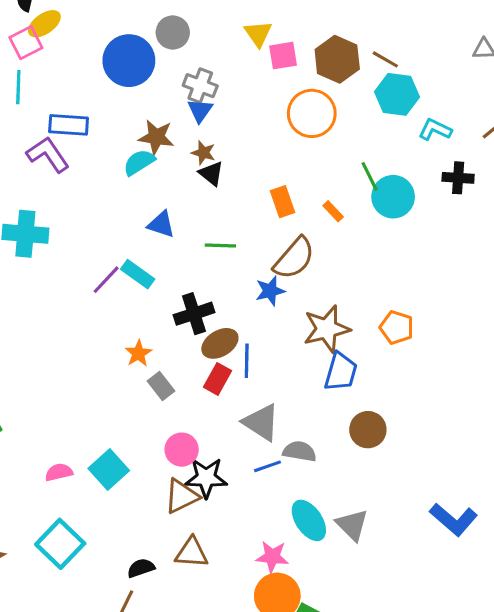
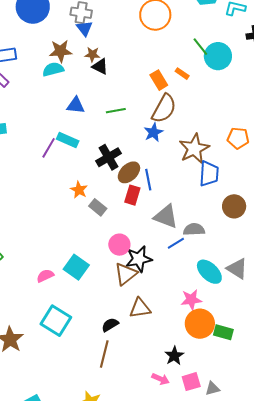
cyan semicircle: (139, 162) -> (53, 69), turned 30
orange rectangle: (282, 202) -> (159, 80), moved

